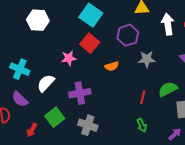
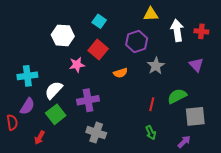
cyan square: (91, 15) -> (99, 21), size x0.6
white hexagon: (38, 20) -> (63, 35), moved
gray star: (147, 59) -> (156, 66), turned -30
cyan cross: (20, 69) -> (27, 76), turned -30
purple semicircle: (20, 99) -> (27, 106), turned -102
green square: (55, 117) -> (56, 114), moved

